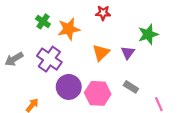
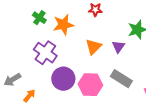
gray arrow: (14, 59) -> (12, 80), moved
gray rectangle: (131, 87) -> (121, 79), size x1.5

